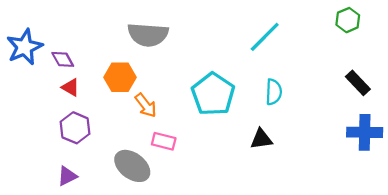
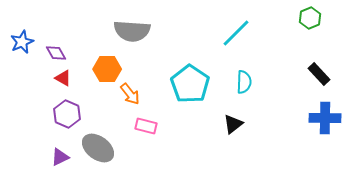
blue star: (25, 47) -> (22, 42), size x0.7
black triangle: (261, 139) -> (233, 124), turned -30
gray ellipse: (132, 166) -> (98, 148), moved

